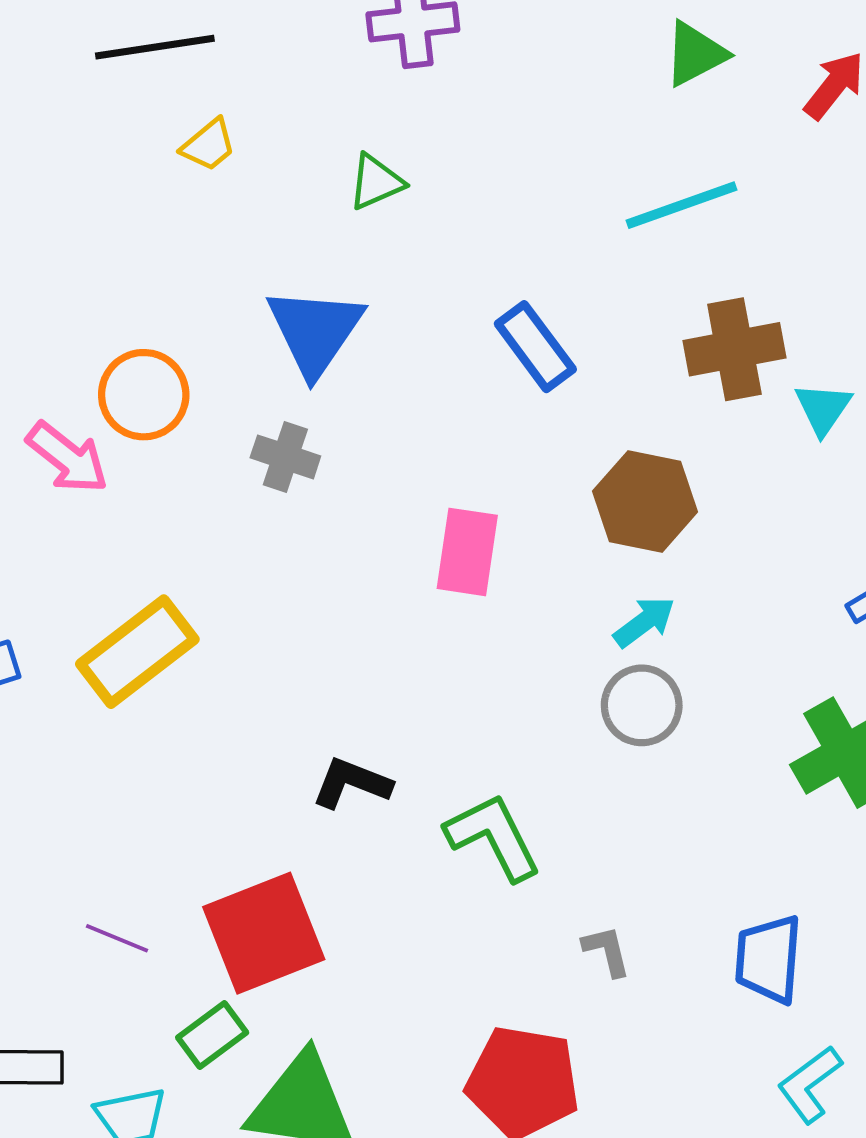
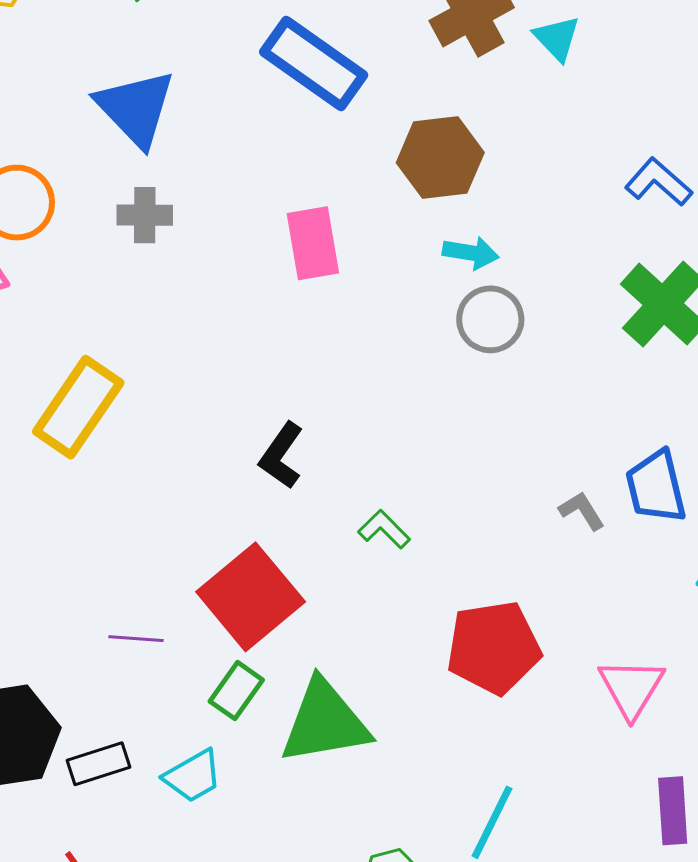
blue rectangle: (535, 347) -> (314, 64), size x1.4
cyan arrow: (644, 622) -> (471, 253), turned 64
black L-shape: (352, 783) -> (281, 456), turned -58
green L-shape: (493, 837) -> (384, 529), moved, size x0.6
gray L-shape: (607, 951) -> (582, 511), moved

